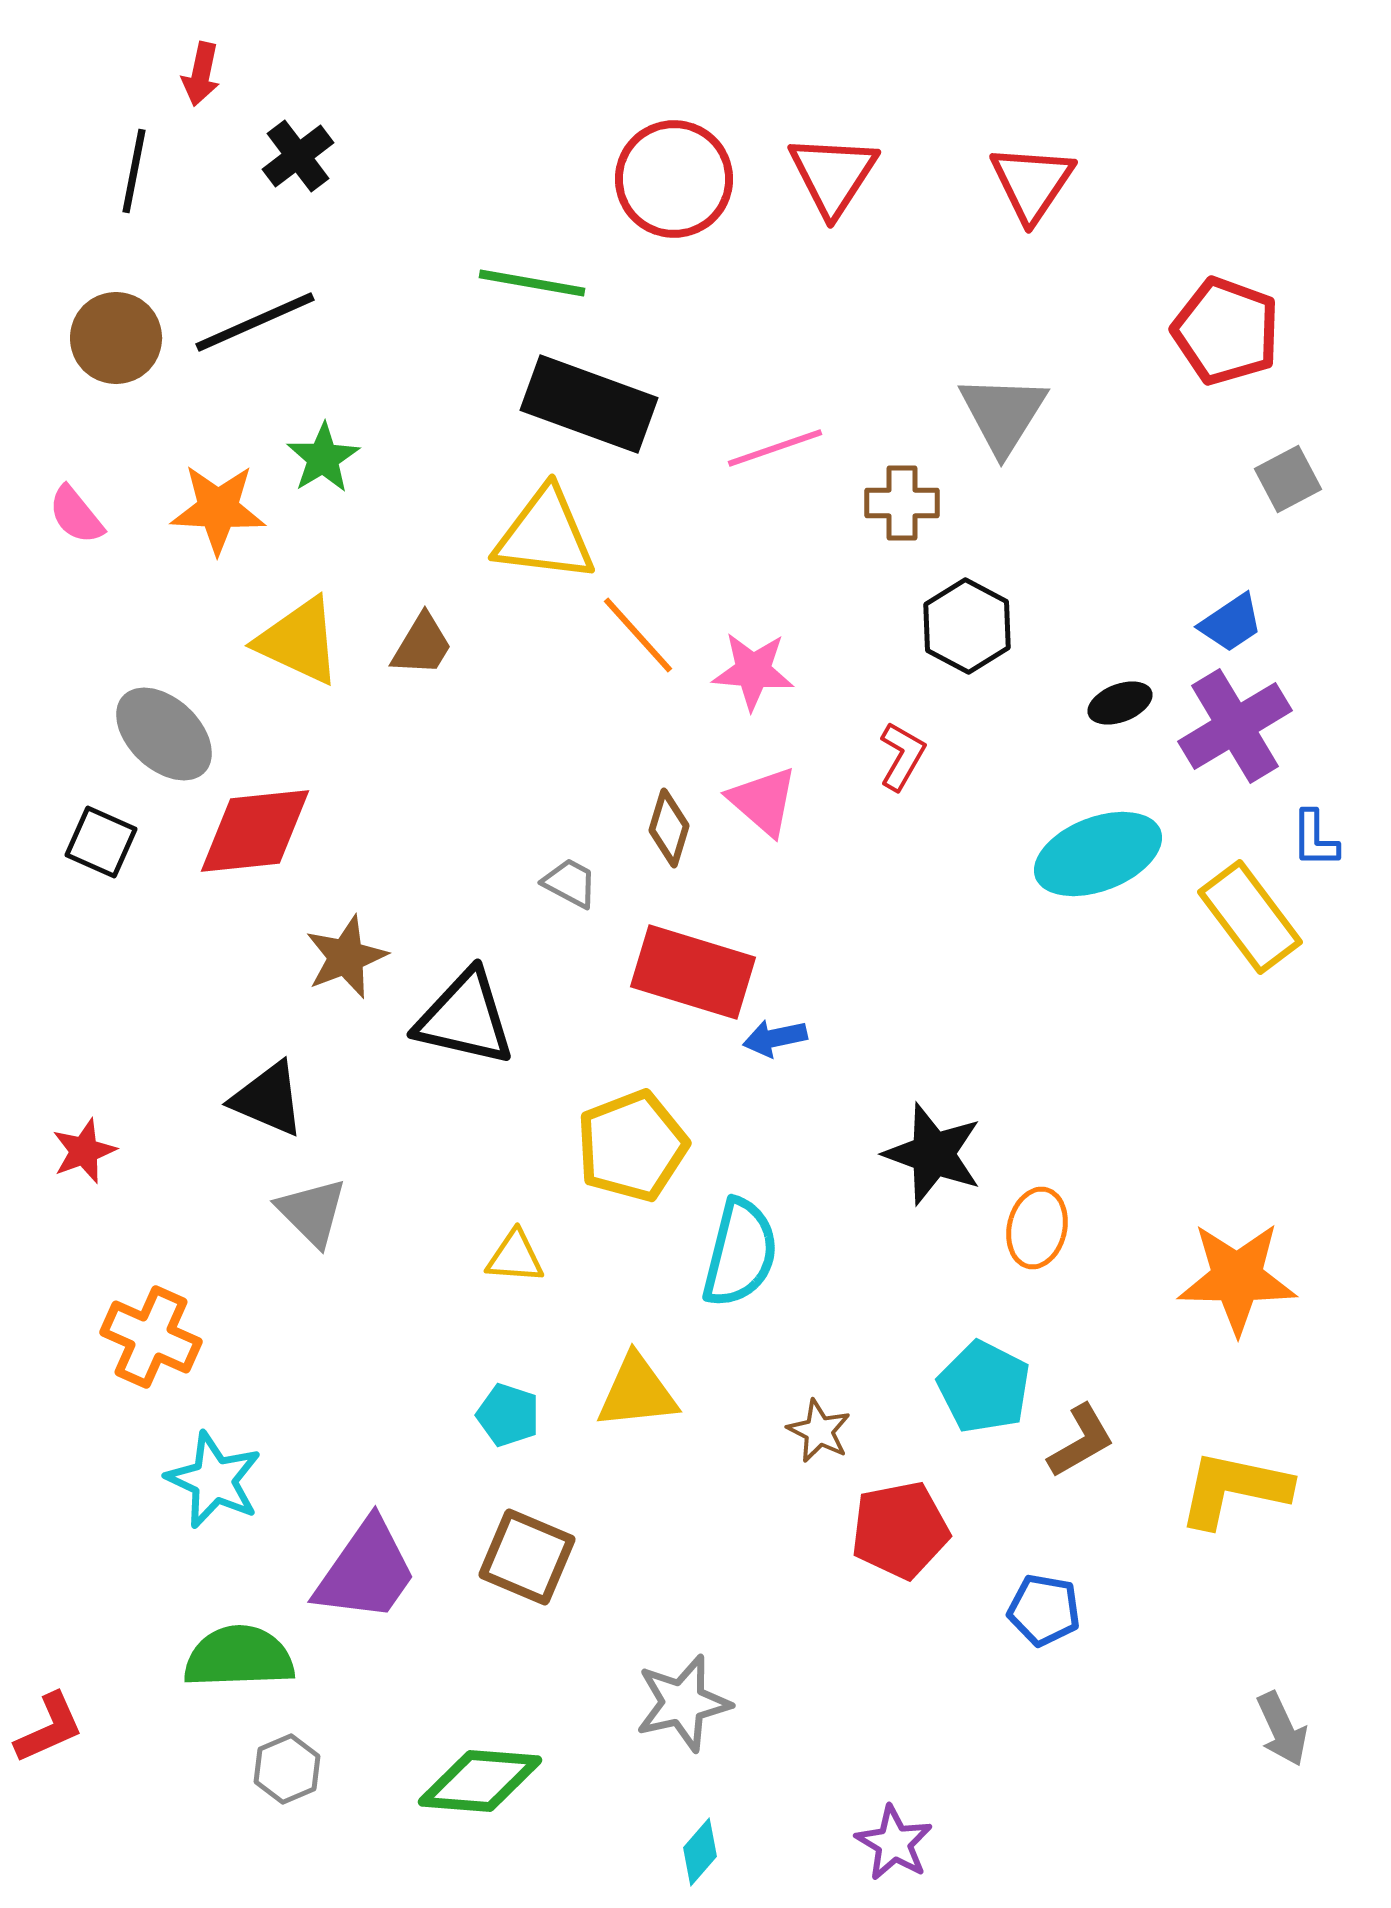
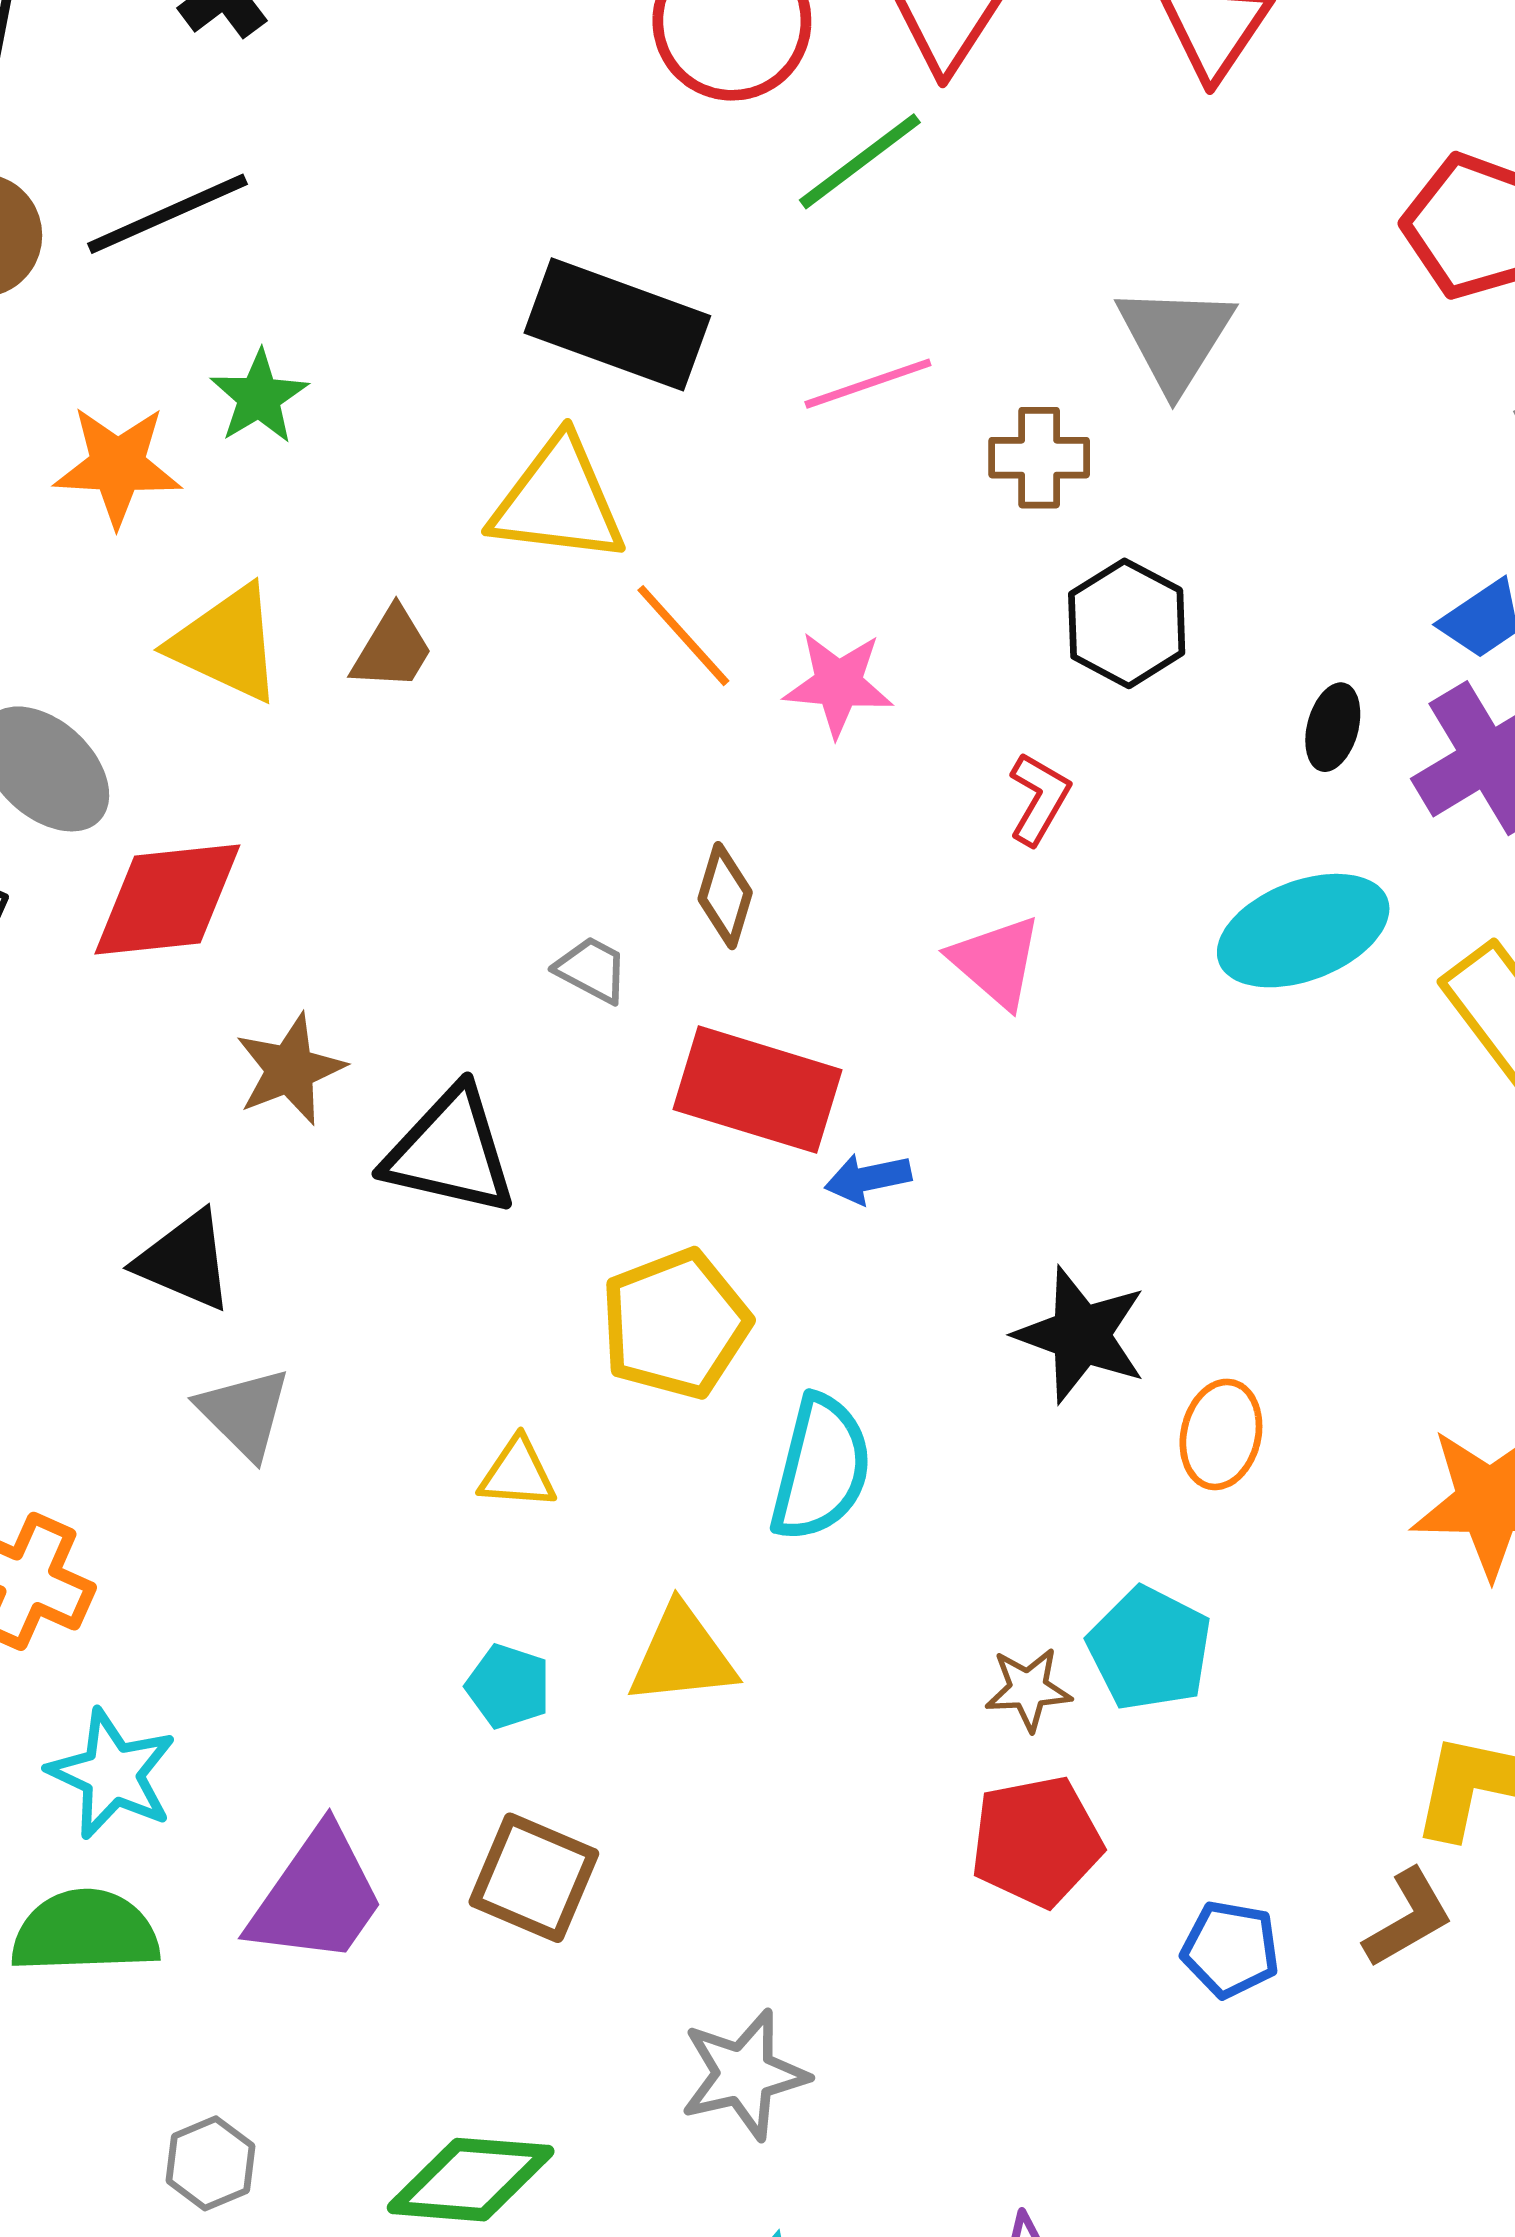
green line: (532, 283) -> (860, 161), moved, turned -47
black ellipse: (1120, 703) -> (1333, 727), turned -54
pink triangle: (763, 801) -> (996, 962), moved
brown star: (819, 1431) -> (1028, 1689), moved, turned -30
brown L-shape: (1081, 1441) -> (1408, 1918), moved
green semicircle: (239, 1657) -> (85, 1932), moved

